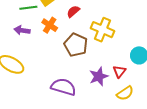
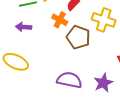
orange cross: (50, 25) -> (60, 20), moved
purple star: (99, 76) -> (103, 83), moved

